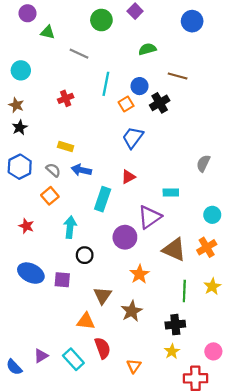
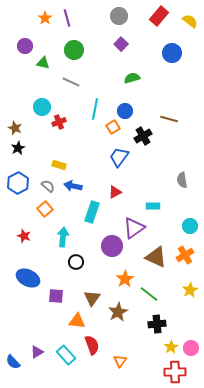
green circle: (101, 20) -> (74, 50), moved
cyan circle: (21, 70) -> (42, 107), moved
brown line: (178, 76) -> (169, 119), moved
black cross: (160, 103) -> (143, 136), moved
gray semicircle: (203, 163) -> (182, 180), turned -35
purple square: (62, 280) -> (56, 296), moved
green line: (184, 291) -> (149, 294), moved, turned -54
yellow star: (172, 351) -> (171, 347), moved

